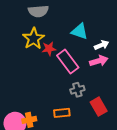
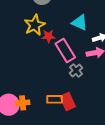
gray cross: (77, 90) -> (76, 71), moved, turned -32
red rectangle: (99, 107) -> (68, 101), moved

